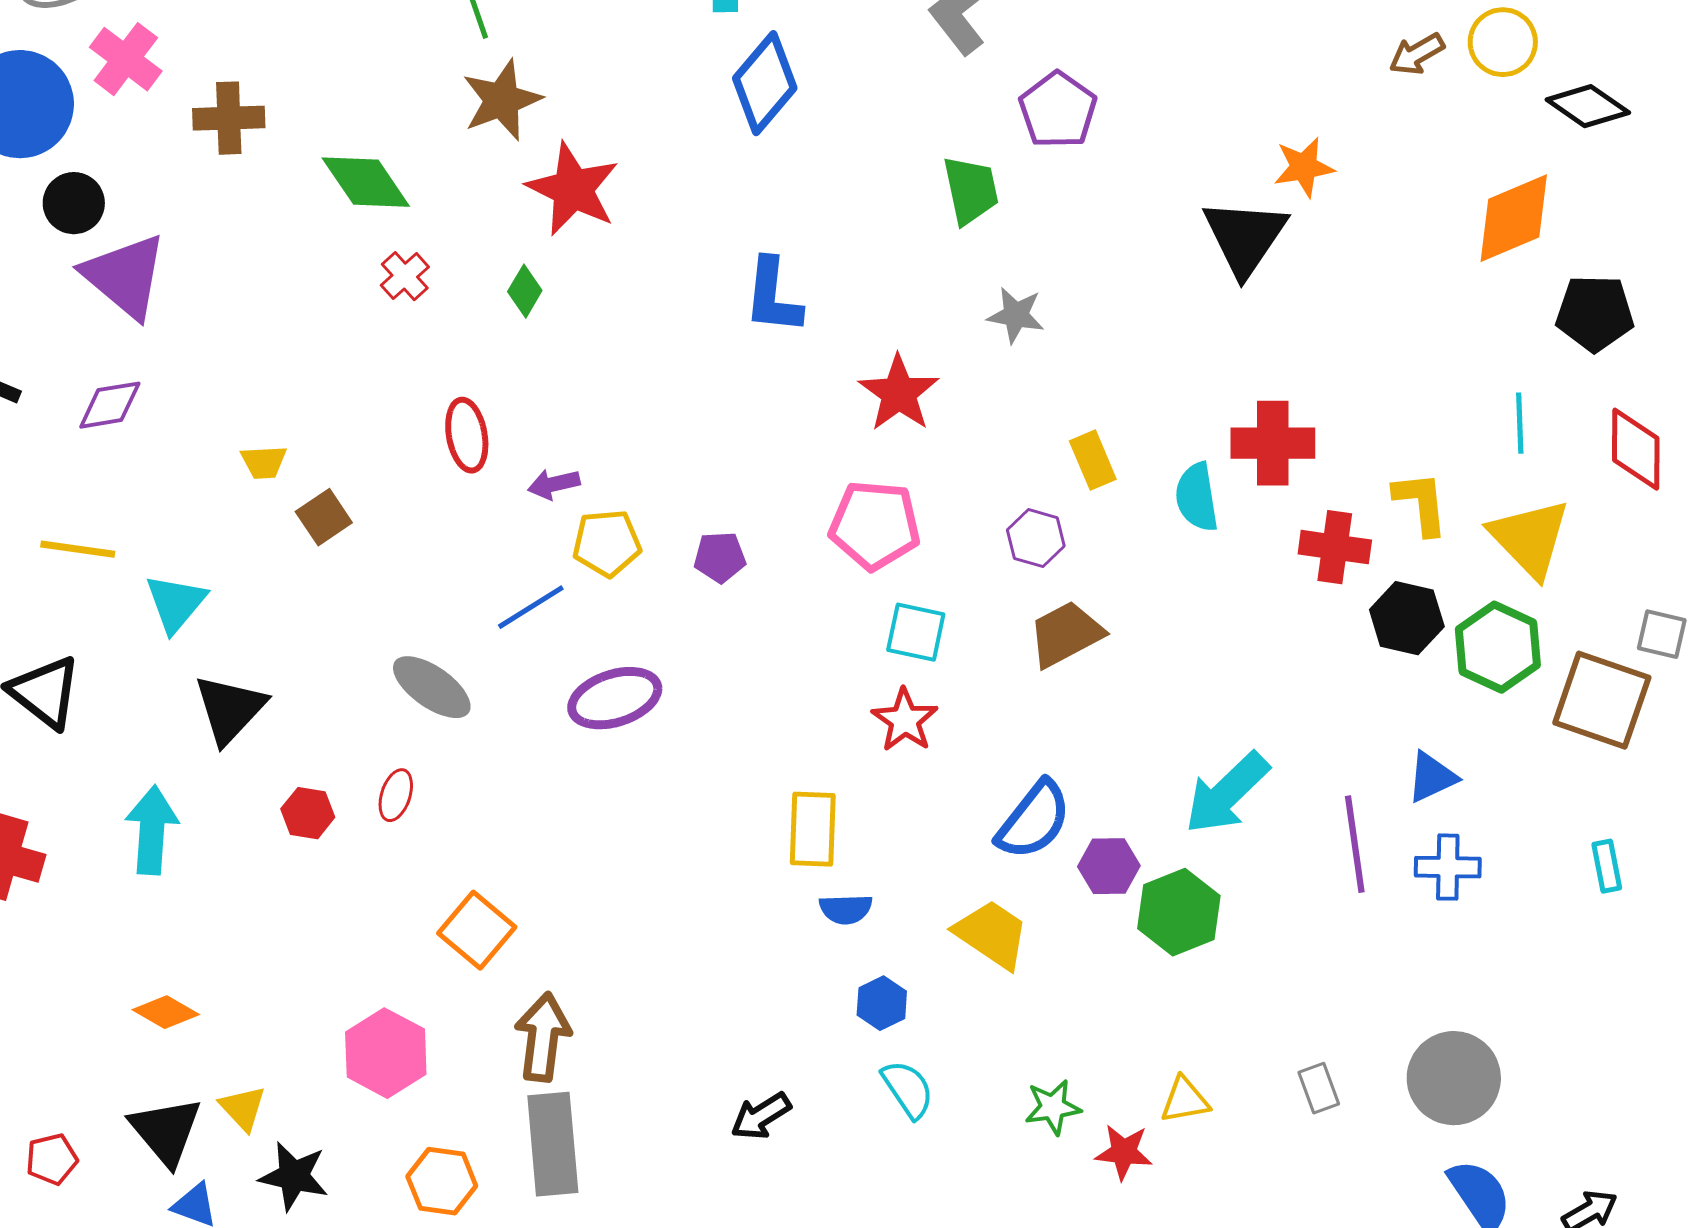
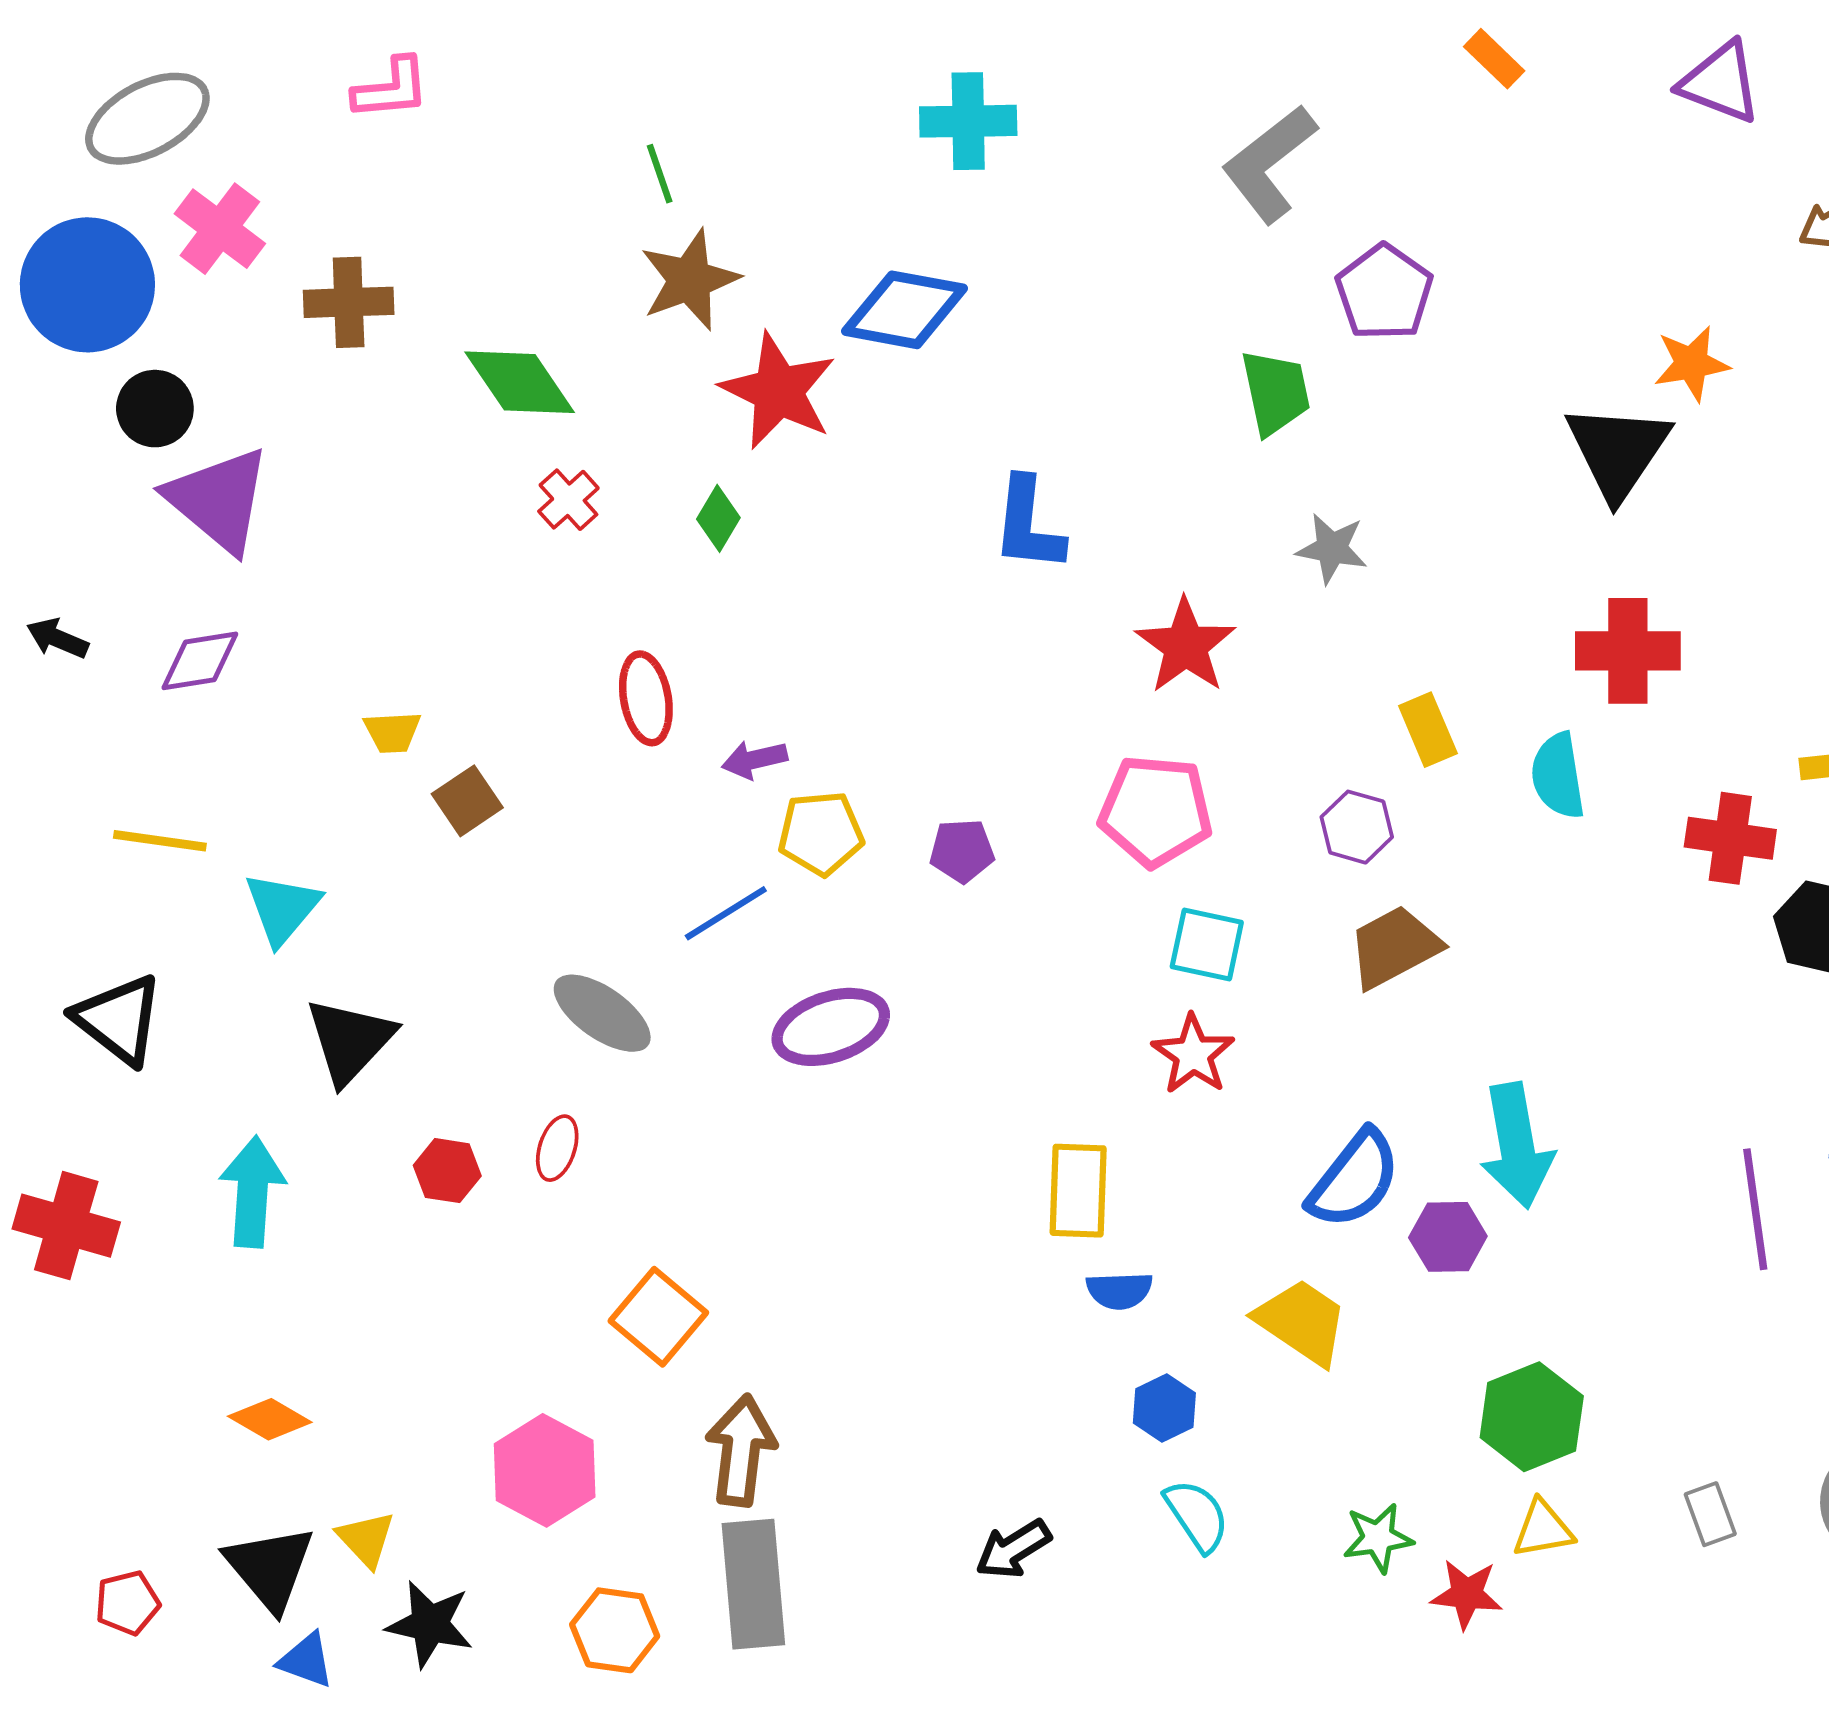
blue diamond: (765, 83) -> (904, 310), moved, turned 60
red cross: (1273, 443) -> (1628, 651), moved
cyan arrow: (1227, 793) -> (1517, 1146), moved, turned -56
green hexagon: (1179, 912) -> (1532, 1417), moved

